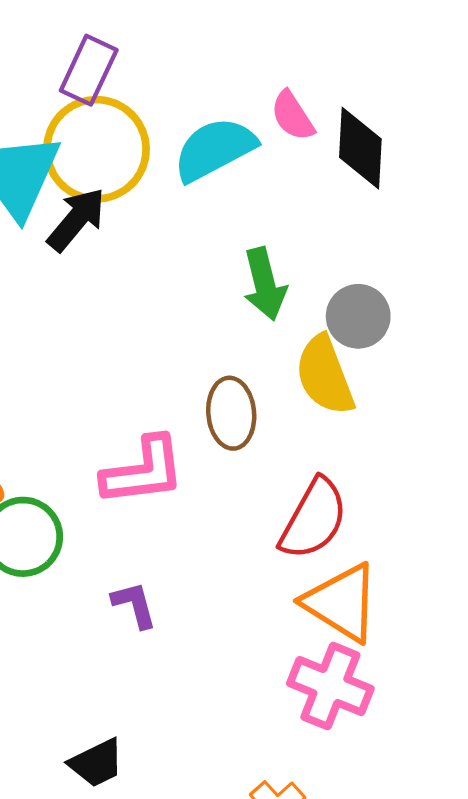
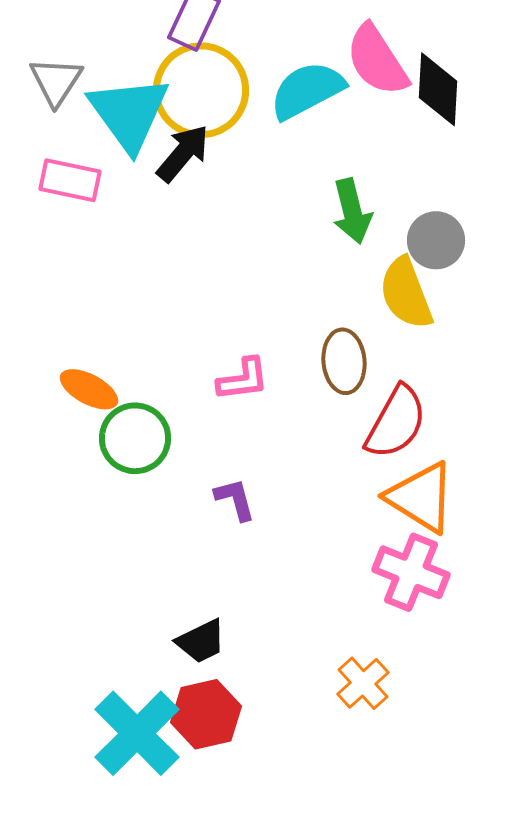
pink semicircle: (292, 116) -> (377, 60), size x1.6
brown ellipse: (231, 413) -> (344, 361), moved
pink L-shape: (143, 471) -> (243, 379), size x0.7

